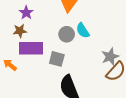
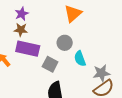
purple star: (26, 13) -> (22, 14), moved
cyan semicircle: (83, 31) -> (80, 59), moved

